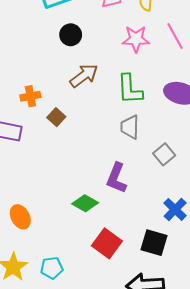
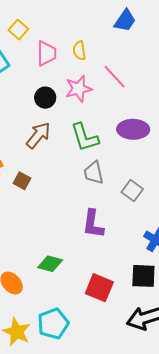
black circle: (71, 35) -> (45, 98), moved
green diamond: (85, 203) -> (50, 264), moved
cyan pentagon: (52, 268) -> (53, 324), size x1.4

